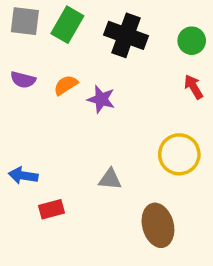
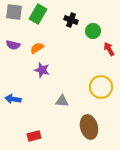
black cross: (126, 35) -> (71, 20), size x0.6
green circle: (192, 41) -> (93, 31), moved
purple star: (101, 99) -> (42, 70), moved
red rectangle: (51, 209) -> (34, 136), moved

